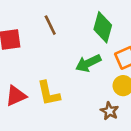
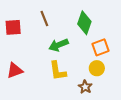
green arrow: (88, 63) -> (59, 45), moved
yellow L-shape: (49, 93) -> (58, 71), moved

